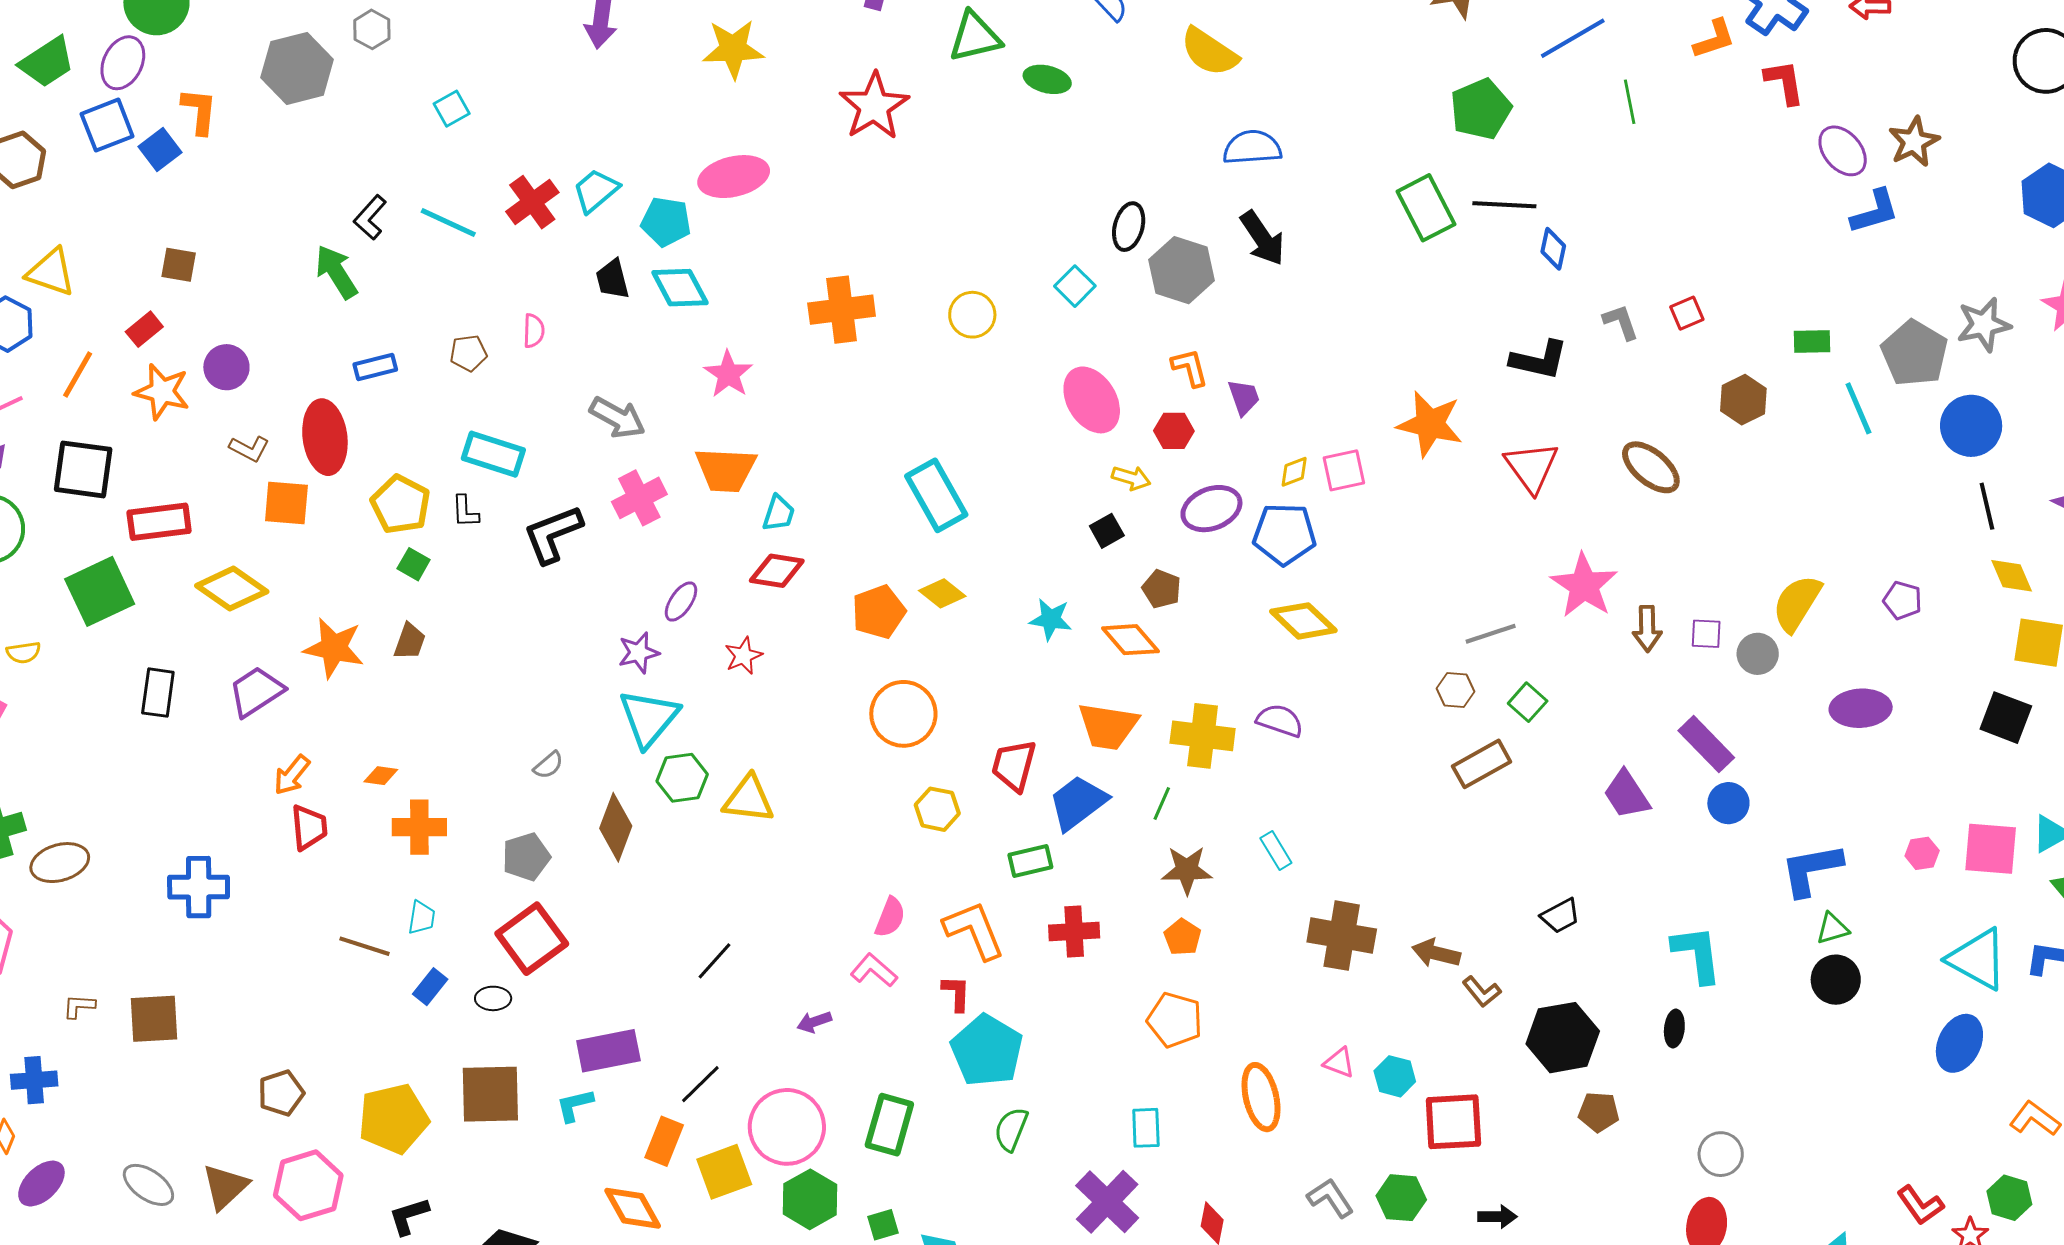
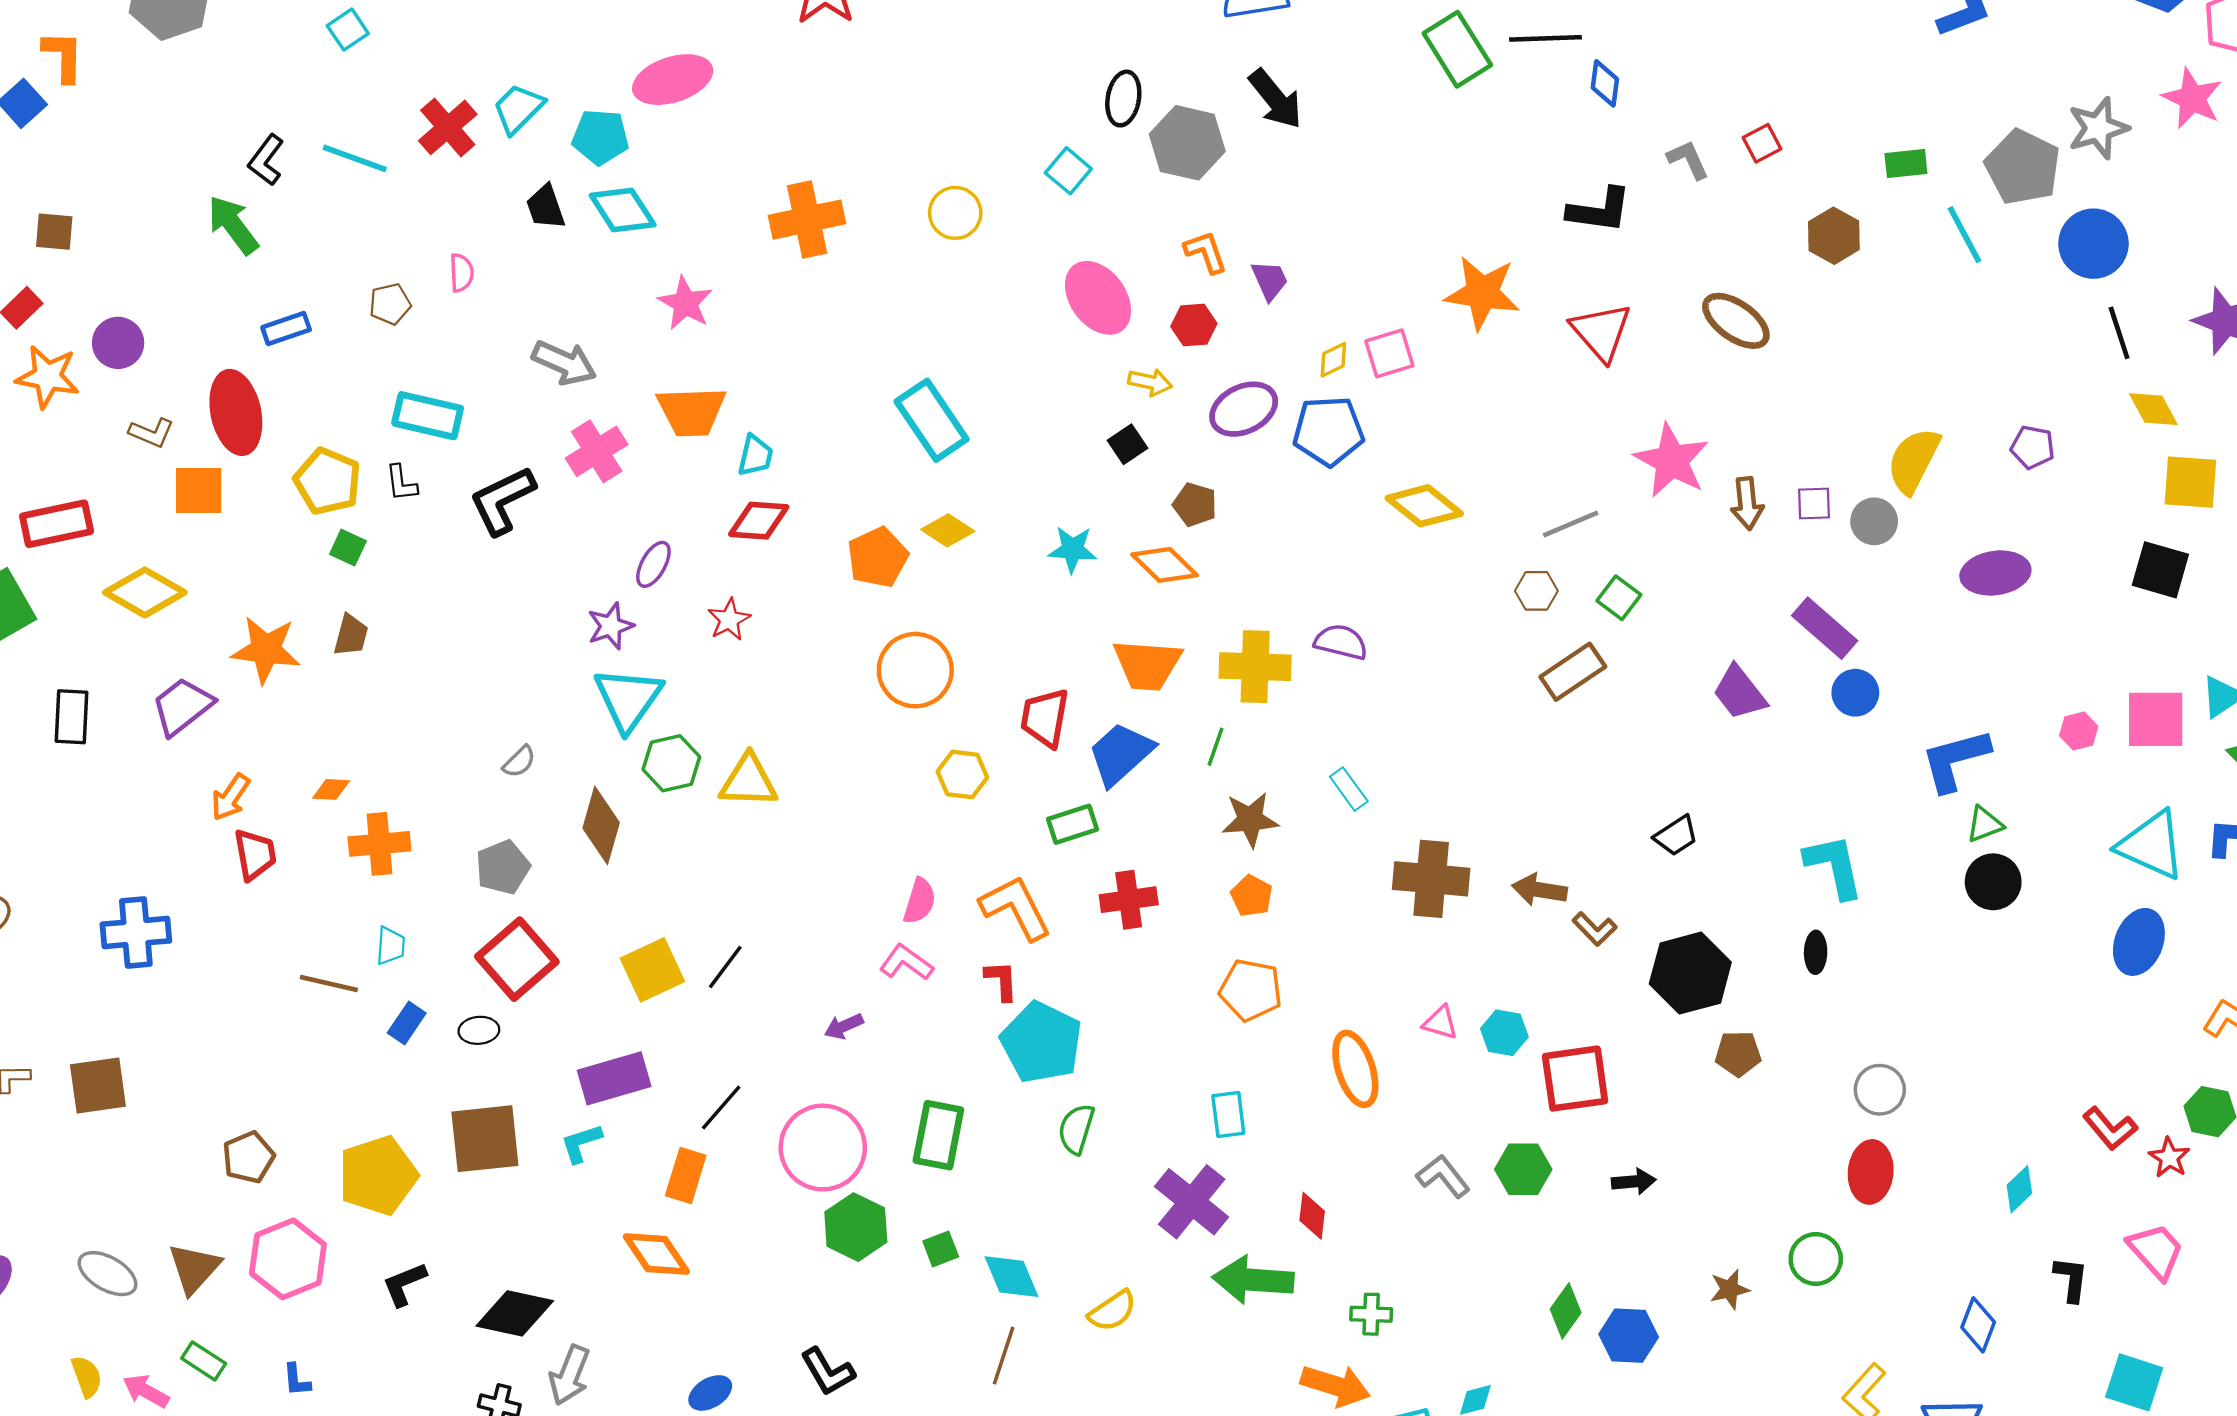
yellow diamond: (1303, 621) -> (1424, 506), moved
yellow square: (724, 1172) -> (652, 970), moved

